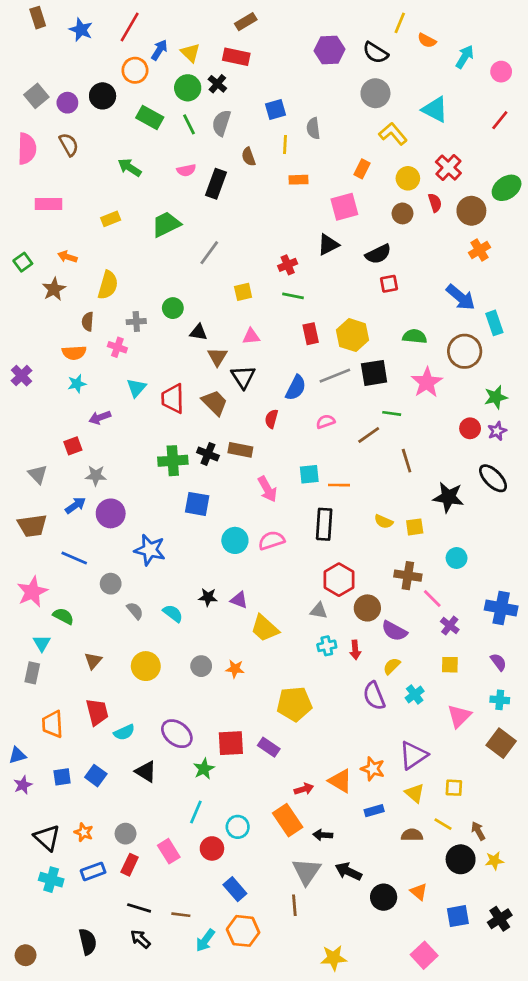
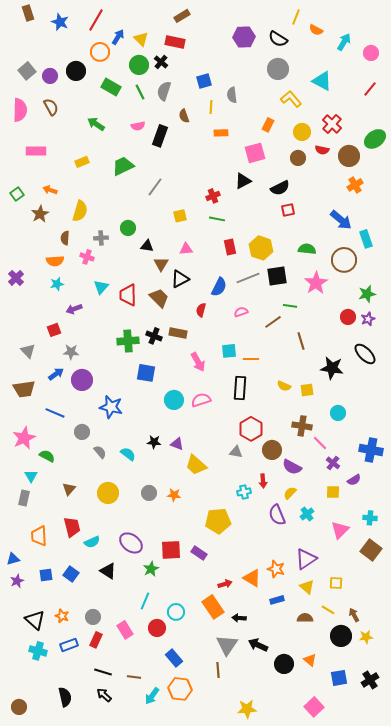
red semicircle: (435, 203) -> (322, 150), turned 120
black triangle: (243, 377) -> (180, 279), turned 36
cyan cross: (327, 646) -> (244, 492), moved
purple semicircle: (498, 662) -> (354, 480), moved, turned 96

